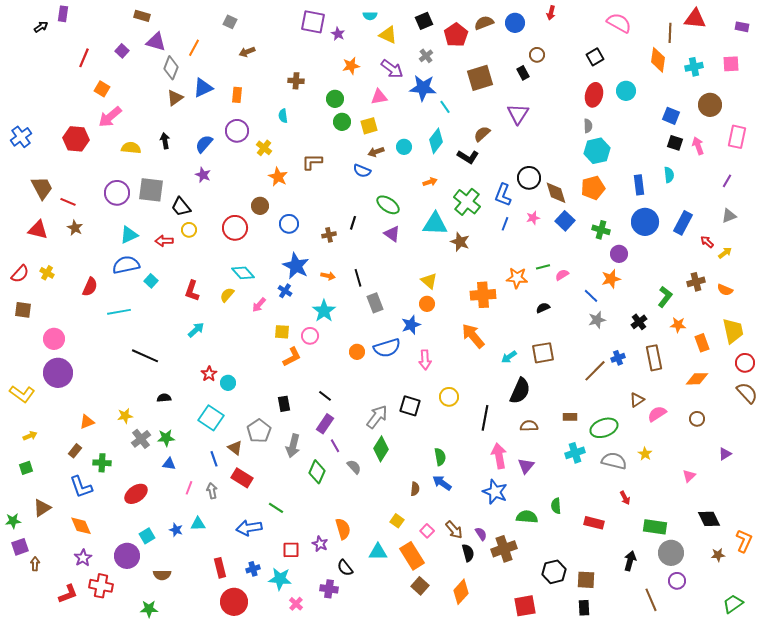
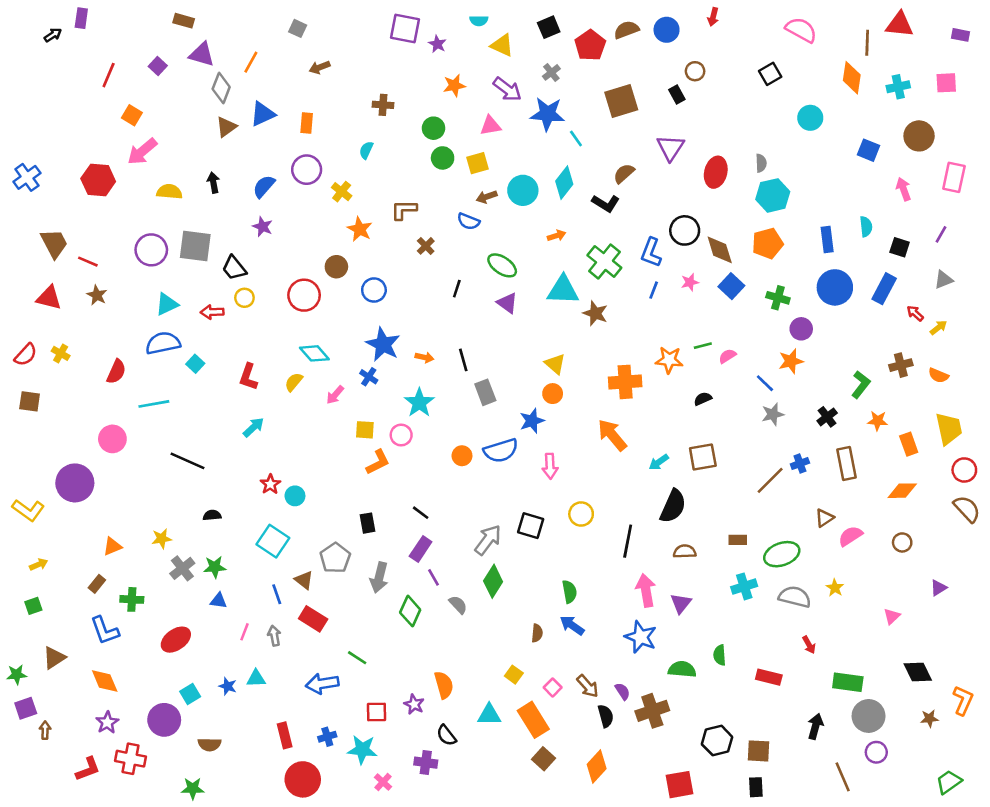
red ellipse: (594, 95) -> (716, 172), moved
cyan semicircle: (283, 116) -> (366, 150), turned 32
black square: (675, 143) -> (900, 247), moved
cyan circle: (404, 147) -> (523, 190), size x1.5
brown cross: (329, 235) -> (426, 246), moved, turned -32
pink circle: (54, 339) -> (112, 439), moved

